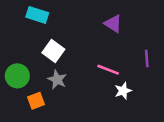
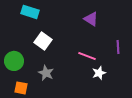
gray star: (57, 80) -> (46, 73), moved
orange square: (36, 101) -> (21, 88), moved, turned 32

